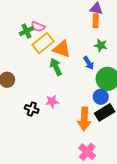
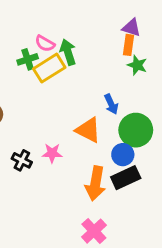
green cross: (26, 31) -> (28, 59), moved
green star: (101, 45) -> (137, 65), moved
orange triangle: (62, 49) -> (88, 130), moved
green arrow: (56, 67) -> (68, 52), moved

